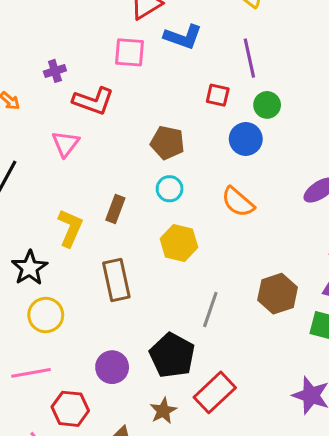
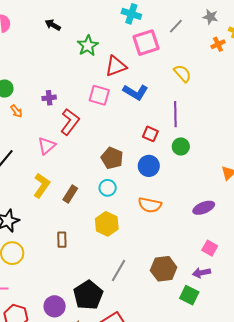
red L-shape: (93, 101) -> (70, 122), turned -84
blue circle: (246, 139) -> (149, 166), moved
orange semicircle: (238, 202) -> (150, 205), turned -40
yellow L-shape: (70, 228) -> (42, 186), moved
brown rectangle: (116, 280) -> (62, 240), size x0.6
purple circle: (112, 367) -> (55, 306), moved

